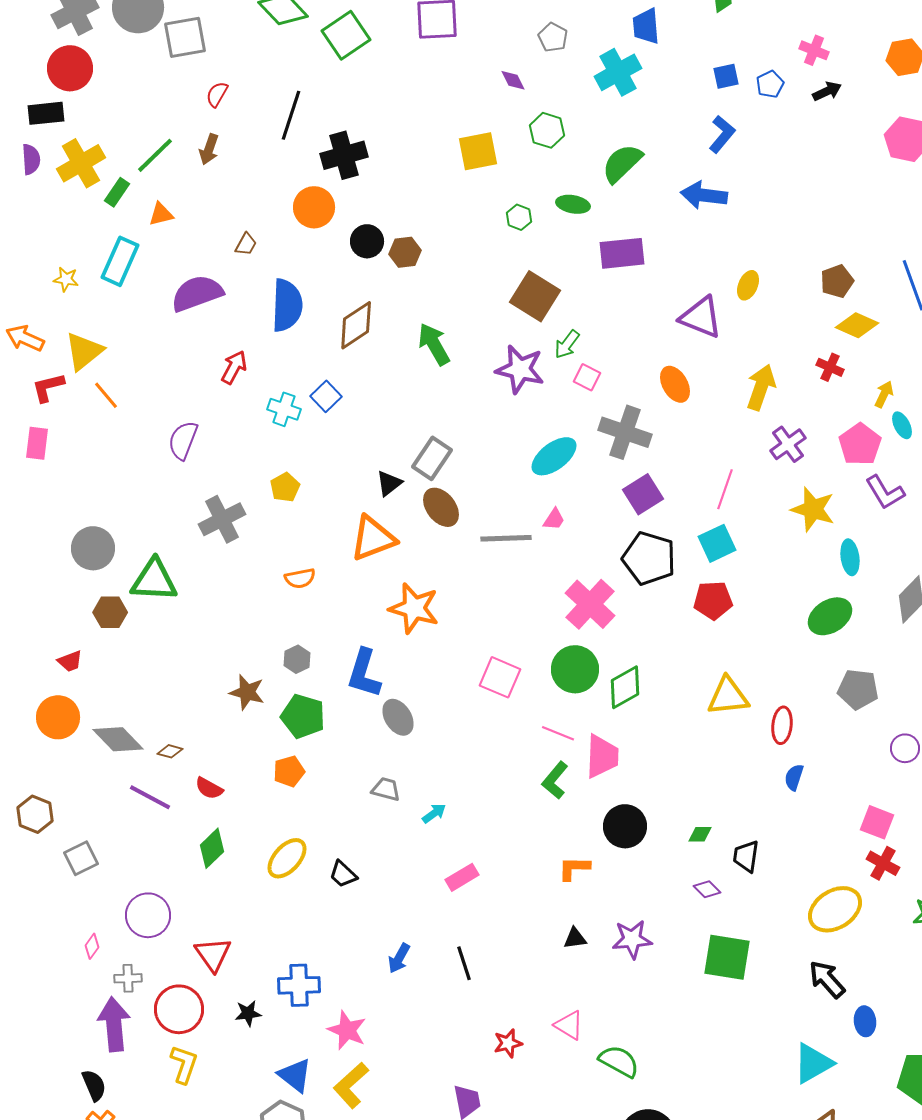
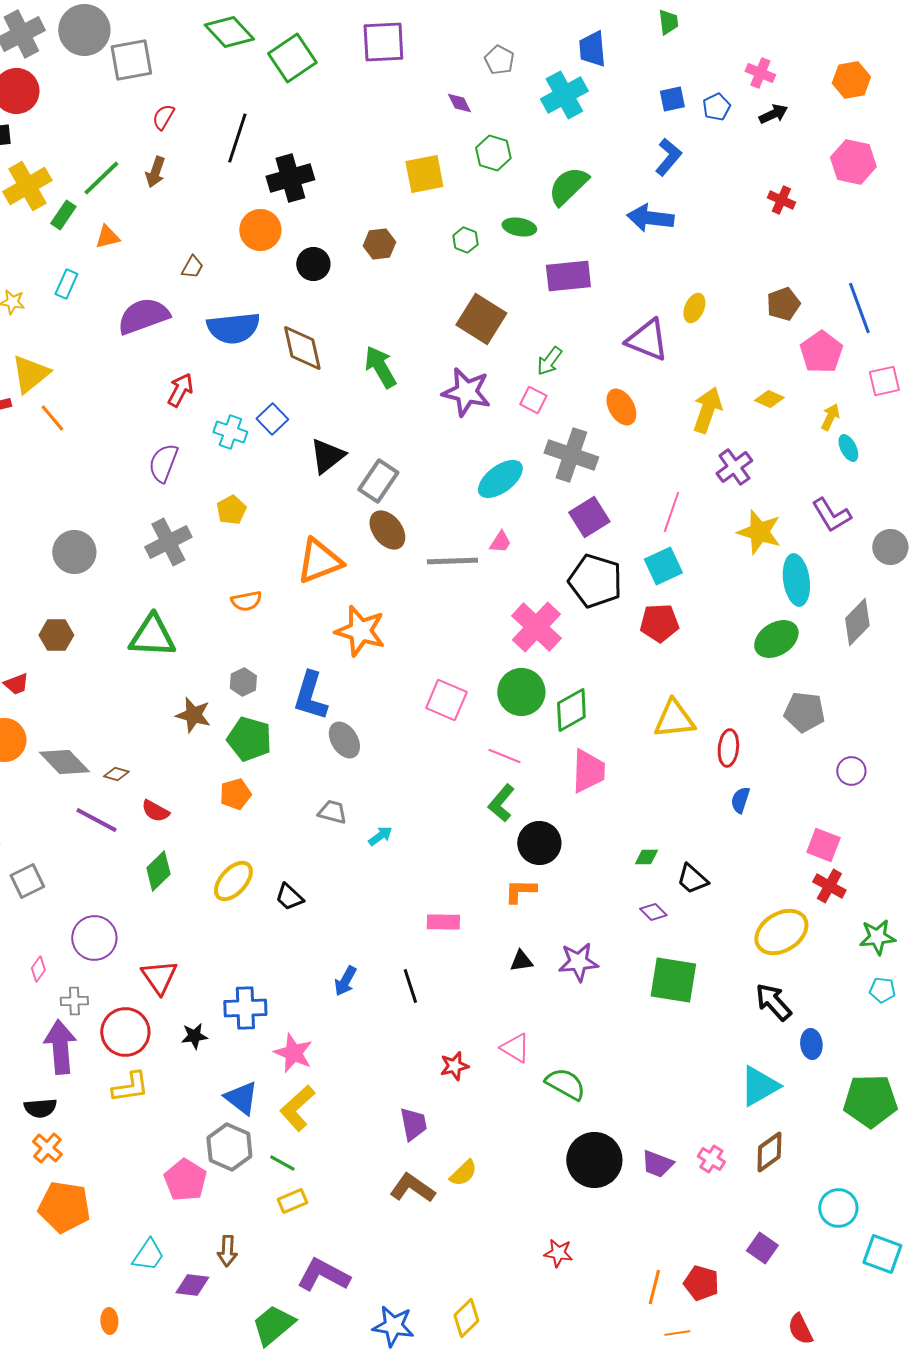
brown hexagon: (405, 252) -> (379, 244), moved
cyan rectangle: (120, 261) -> (66, 284), size x0.6
blue semicircle: (287, 305) -> (233, 328), turned 82
brown diamond: (356, 325) -> (302, 348), turned -69
yellow diamond: (857, 325) -> (769, 399), moved, size x0.7
green arrow: (567, 344) -> (549, 361), moved
red cross: (830, 367) -> (781, 200), moved
purple semicircle: (183, 440) -> (163, 463), moved
pink pentagon: (860, 444) -> (821, 352), moved
black triangle: (389, 483) -> (327, 456), moved, size x1.4
gray circle: (93, 548) -> (74, 552), moved
cyan ellipse: (850, 557) -> (796, 580), size x1.4
green triangle: (154, 580) -> (152, 636), moved
pink trapezoid: (602, 756) -> (588, 771), moved
black circle: (625, 826) -> (539, 843), moved
black trapezoid: (746, 856) -> (692, 879), turned -56
pink rectangle: (462, 877) -> (443, 922), moved, turned 32
yellow L-shape: (184, 1064) -> (130, 1087), turned 63
black semicircle: (94, 1085) -> (40, 1108), turned 108

